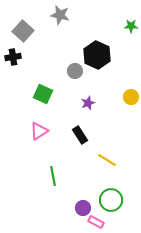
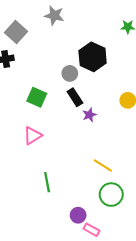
purple star: (88, 103) -> (89, 115), moved
black rectangle: (80, 135) -> (75, 97), moved
green circle: (111, 200) -> (111, 195), moved

